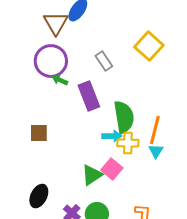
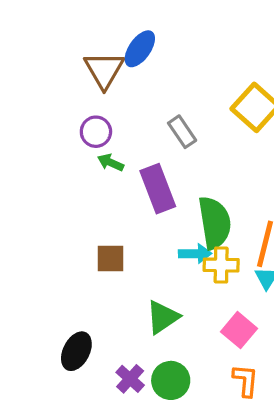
purple circle: (51, 61) -> (96, 132), size x0.6
brown square: (39, 133) -> (111, 259), moved
pink square: (112, 169) -> (239, 330), moved

